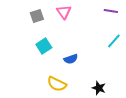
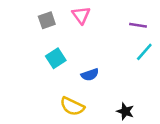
purple line: (111, 11) -> (138, 25), moved

